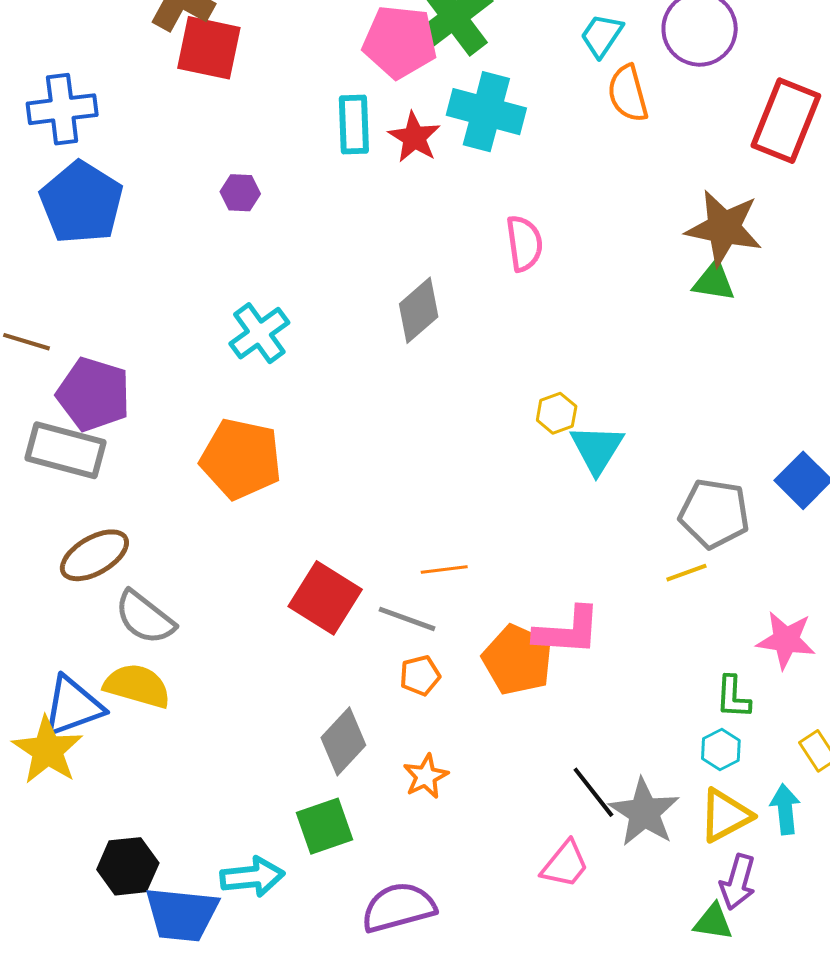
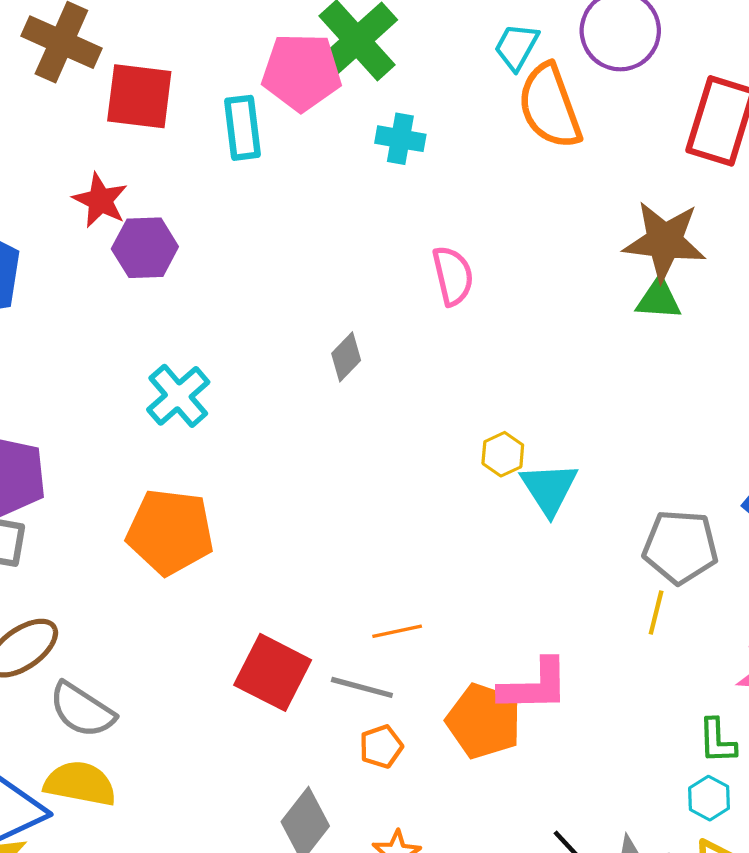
red square: (209, 48) -> (139, 96), moved
orange semicircle: (628, 93) -> (550, 106), size x1.4
cyan cross: (486, 112) -> (400, 139), size x0.6
cyan rectangle: (354, 125) -> (243, 128), moved
red star: (414, 137) -> (100, 200), moved
purple hexagon: (240, 193) -> (145, 248), size x1.5
gray diamond: (419, 310) -> (346, 357), size x0.7
yellow line: (686, 573) -> (656, 612), turned -51

